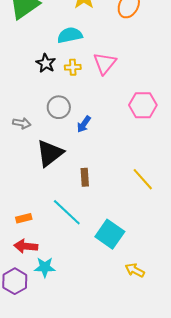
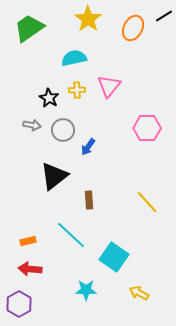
black star: (46, 63) -> (49, 98), moved
gray arrow: (22, 123) -> (32, 125), moved
cyan star: (45, 267) -> (86, 290), moved

